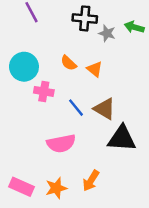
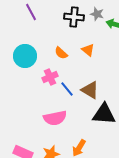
gray star: (107, 33) -> (97, 14), moved
orange triangle: (95, 69) -> (88, 50), moved
pink cross: (44, 91) -> (50, 77), moved, turned -35

